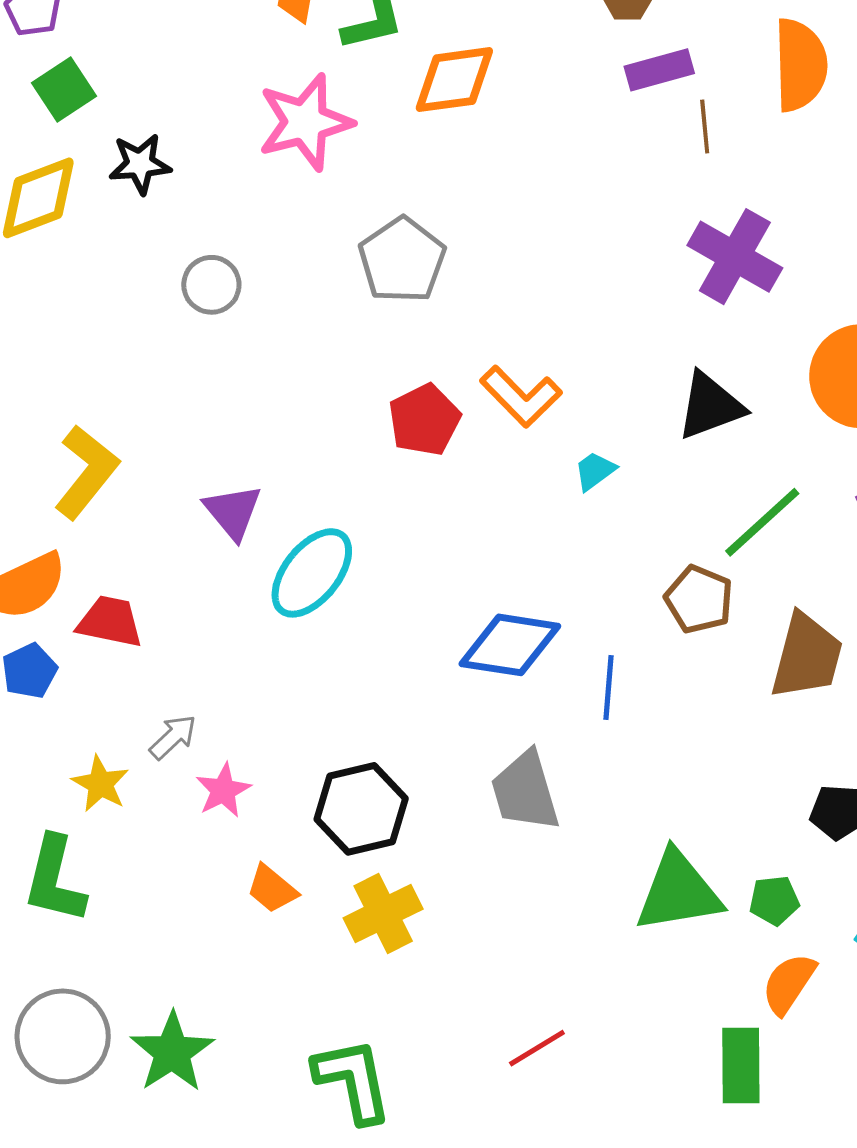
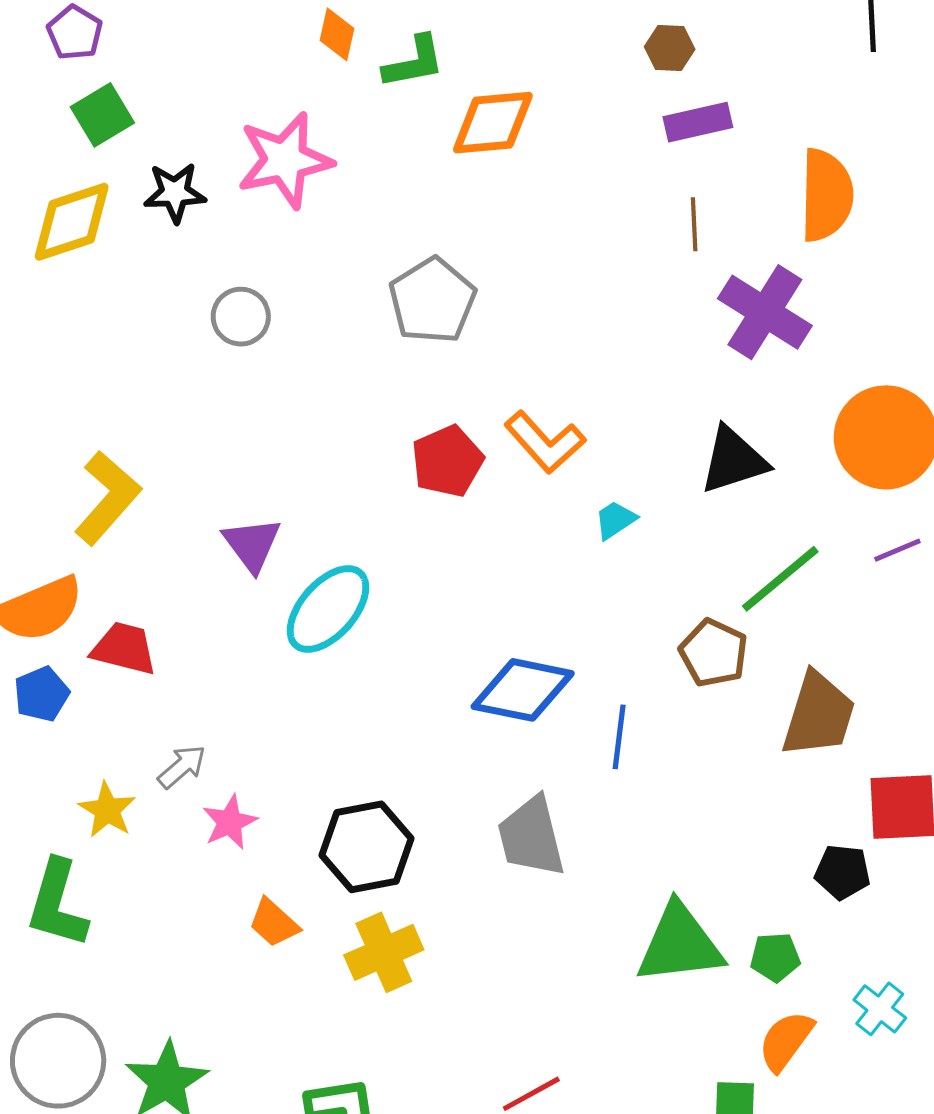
orange semicircle: (800, 65) -> (826, 195), moved
pink star: (305, 122) -> (285, 160), moved
brown line: (705, 126) -> (694, 224), moved

